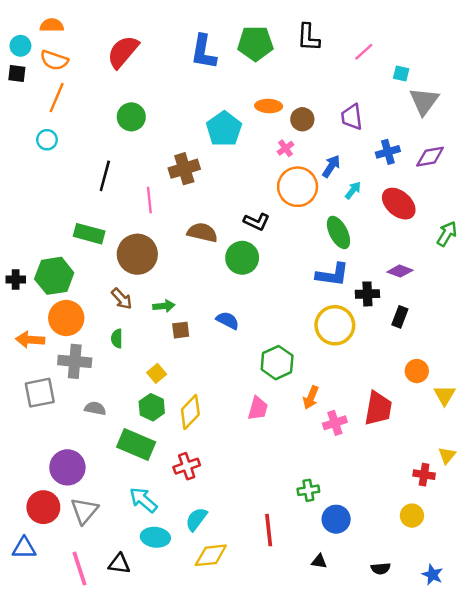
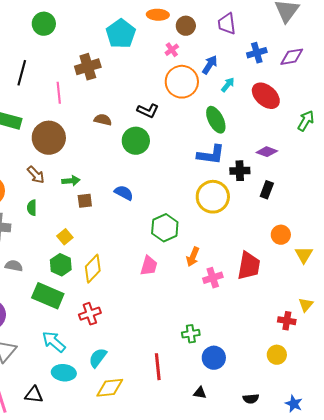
brown semicircle: (202, 232) -> (103, 120), size x0.7

